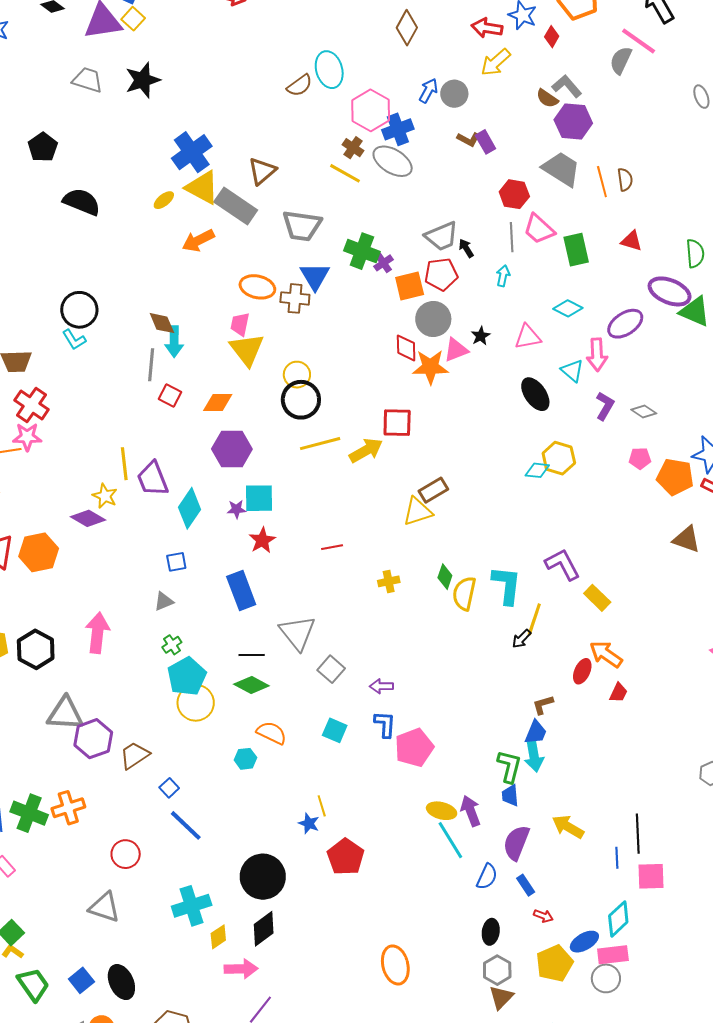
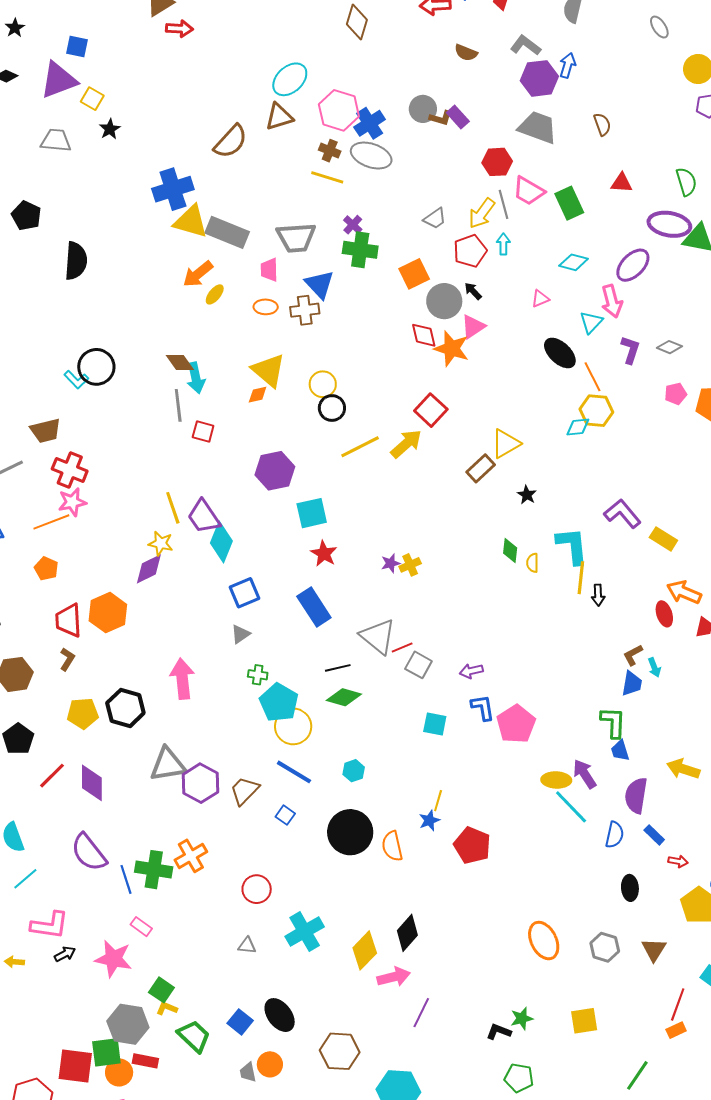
yellow square: (133, 19) -> (92, 99), moved
yellow arrow: (496, 62) -> (482, 213), moved
cyan ellipse: (329, 70) -> (290, 79), turned 75
black star: (143, 80) -> (110, 129), size x0.6
brown semicircle: (300, 85) -> (231, 141), moved, size x1.4
blue arrow: (428, 91) -> (568, 65), moved
gray circle: (454, 94) -> (423, 109), moved
brown semicircle: (547, 98) -> (466, 53), moved
blue cross: (192, 152) -> (173, 189), turned 30
brown triangle: (262, 171) -> (279, 117), moved, turned 36
orange line: (602, 182) -> (592, 377), moved
yellow ellipse: (164, 200) -> (215, 294), moved
black semicircle: (82, 202) -> (76, 261), turned 84
gray trapezoid: (442, 236) -> (435, 218), size x0.7
black arrow: (466, 248) -> (473, 291), moved
purple cross: (383, 263) -> (353, 225), moved
red pentagon: (441, 274) -> (470, 251), moved
orange ellipse: (257, 287) -> (266, 307), size x0.7
pink trapezoid: (240, 324) -> (269, 270), moved
black star: (481, 336) -> (527, 495), moved
pink triangle: (528, 337) -> (540, 299), size x0.7
cyan L-shape: (74, 340) -> (76, 380), moved
orange star: (430, 367) -> (452, 349), turned 30
cyan triangle: (572, 371) -> (591, 322), turned 45
black circle: (301, 400) -> (332, 408), size x0.7
orange diamond: (218, 402) -> (258, 395), moved, size x0.7
red square: (397, 423) -> (431, 410), turned -36
cyan diamond: (189, 508) -> (221, 542), moved
purple star: (236, 509) -> (391, 563), moved
yellow triangle: (418, 512) -> (506, 444), moved
purple diamond: (88, 518) -> (149, 569), turned -44
red line: (332, 547) -> (402, 647), moved
blue square: (176, 562) -> (244, 593), size x1.4
yellow cross: (389, 581) -> (410, 565), moved
yellow semicircle: (464, 593) -> (533, 563), size x0.6
yellow line: (534, 619) -> (581, 578), moved
black arrow: (522, 639) -> (598, 595), turned -35
green cross: (172, 645) -> (258, 675), turned -36
red ellipse: (582, 671) -> (664, 614), turned -30
orange semicircle: (272, 733) -> (392, 846), moved, turned -116
cyan arrow: (534, 755) -> (654, 667), moved, size x0.6
yellow line: (322, 806) -> (438, 801), turned 45
blue star: (309, 823) -> (429, 820), turned -30
blue line: (186, 825) -> (294, 772), moved
black circle: (263, 877) -> (350, 832), moved
cyan cross: (192, 906) -> (305, 932), moved
gray triangle: (104, 907) -> (247, 946), size x0.6
yellow diamond: (218, 937) -> (365, 950), size x1.5
gray hexagon: (497, 970) -> (605, 947), moved

